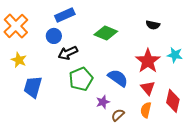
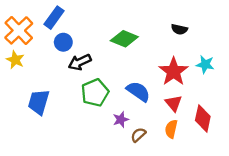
blue rectangle: (65, 15) -> (54, 18), moved, turned -30
yellow star: (19, 60) -> (15, 60), moved

